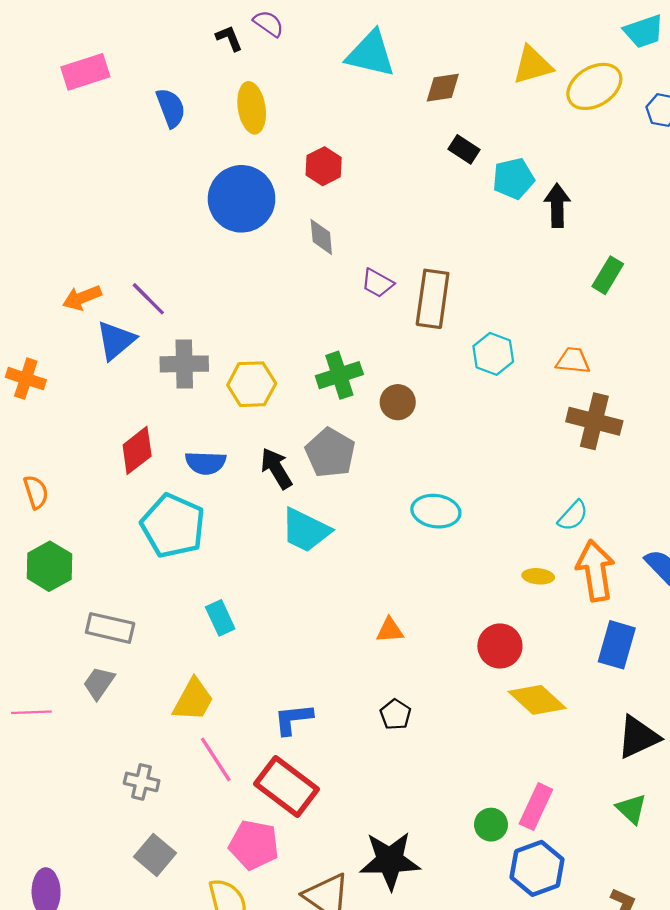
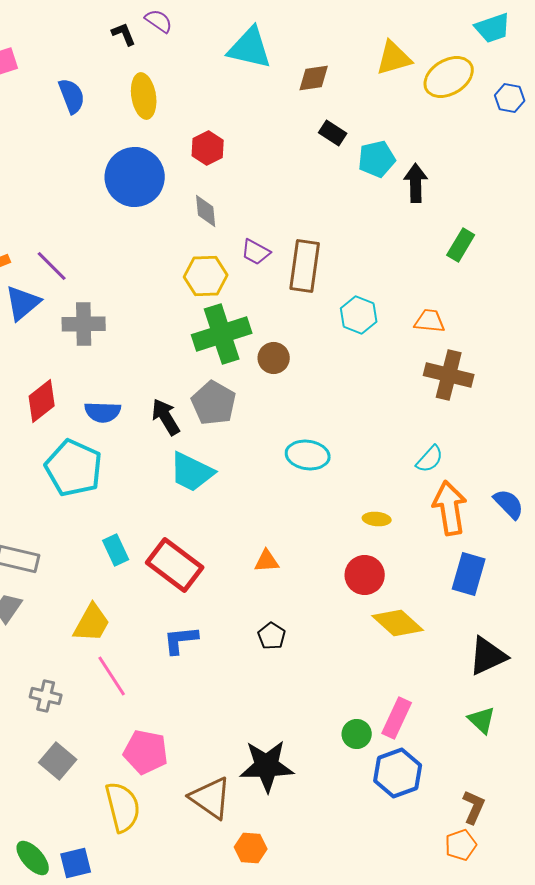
green cross: (339, 375) -> (222, 334), size x1.4
yellow hexagon: (252, 384) -> (206, 276), moved
yellow ellipse: (538, 576) -> (377, 519), moved
red rectangle: (286, 786) -> (175, 565), moved

